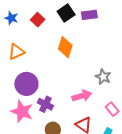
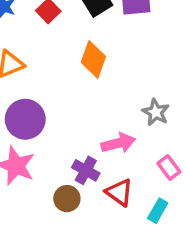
purple cross: (45, 104) -> (86, 170), moved

